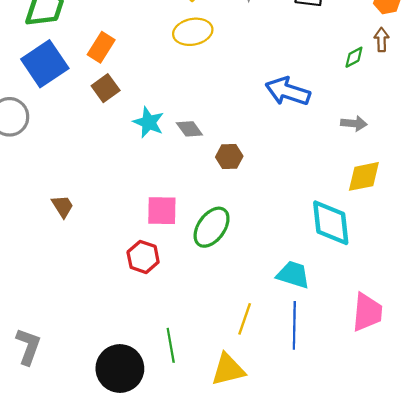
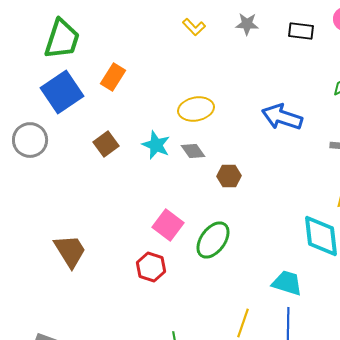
yellow ellipse: (193, 32) -> (196, 109), moved
brown square: (106, 88) -> (106, 144), moved
brown trapezoid: (62, 206) -> (70, 251), moved, size x1.6
pink square: (162, 211) -> (168, 225), turned 36

